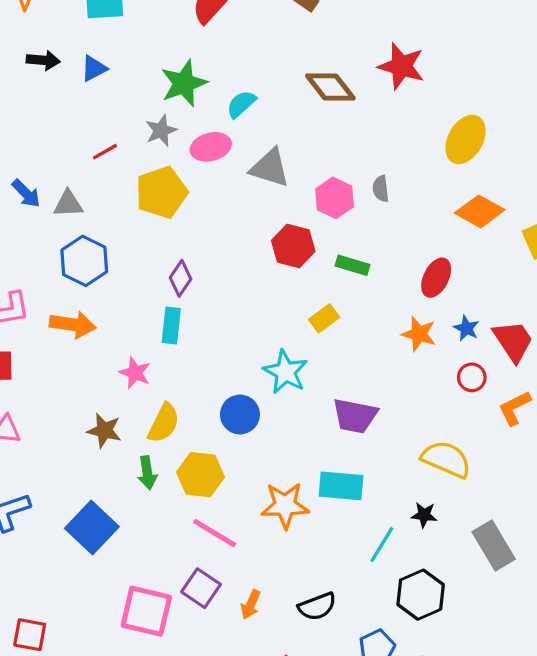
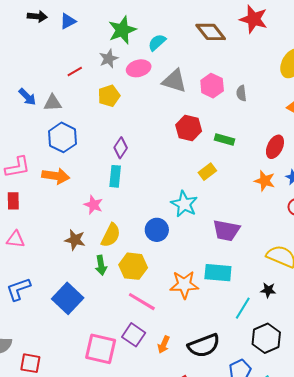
yellow pentagon: (162, 192) -> (109, 96), size x0.7
pink hexagon: (334, 198) -> (212, 86), moved
black semicircle: (317, 606) -> (204, 346), size x1.4

